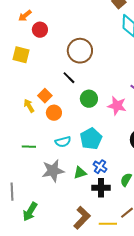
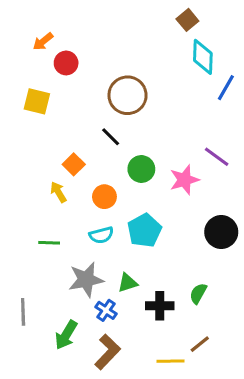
yellow arrow: (29, 106) -> (58, 192), moved
pink star: (117, 106) -> (184, 180), turned -30
orange circle: (54, 113) -> (104, 197), moved
blue cross: (100, 167) -> (106, 310), moved
green arrow: (30, 212) -> (66, 335), moved
brown L-shape: (82, 218) -> (108, 352), moved

